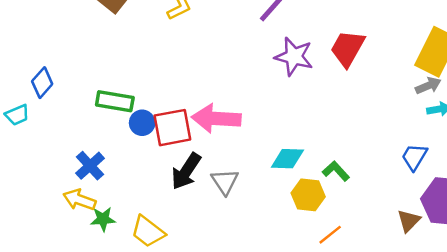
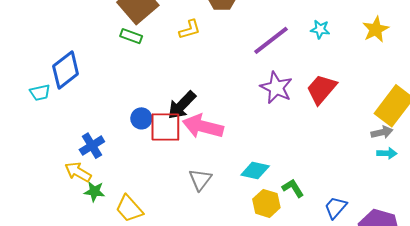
blue diamond: (42, 83) -> (66, 70), size x1.5
green rectangle: (115, 101) -> (131, 36), moved, size x0.7
blue trapezoid: (414, 157) -> (336, 207), moved
black arrow: (186, 171) -> (182, 105), moved

